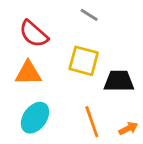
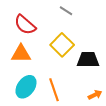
yellow square: (84, 61) -> (62, 45), turned 30
orange line: (92, 122) -> (54, 90), moved

